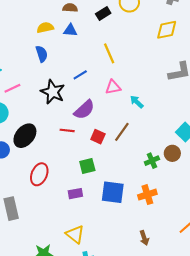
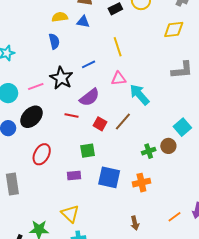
pink line: (12, 88) -> (36, 86), moved
cyan arrow: (137, 102) -> (139, 95), size x1.6

